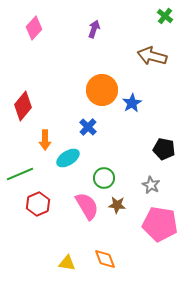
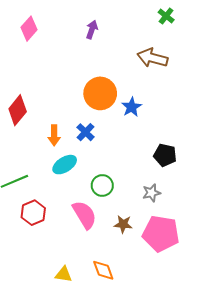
orange arrow: (45, 140) -> (54, 135), moved
gray star: (151, 185) -> (151, 193), turned 30
brown star: (117, 205) -> (123, 224), moved

